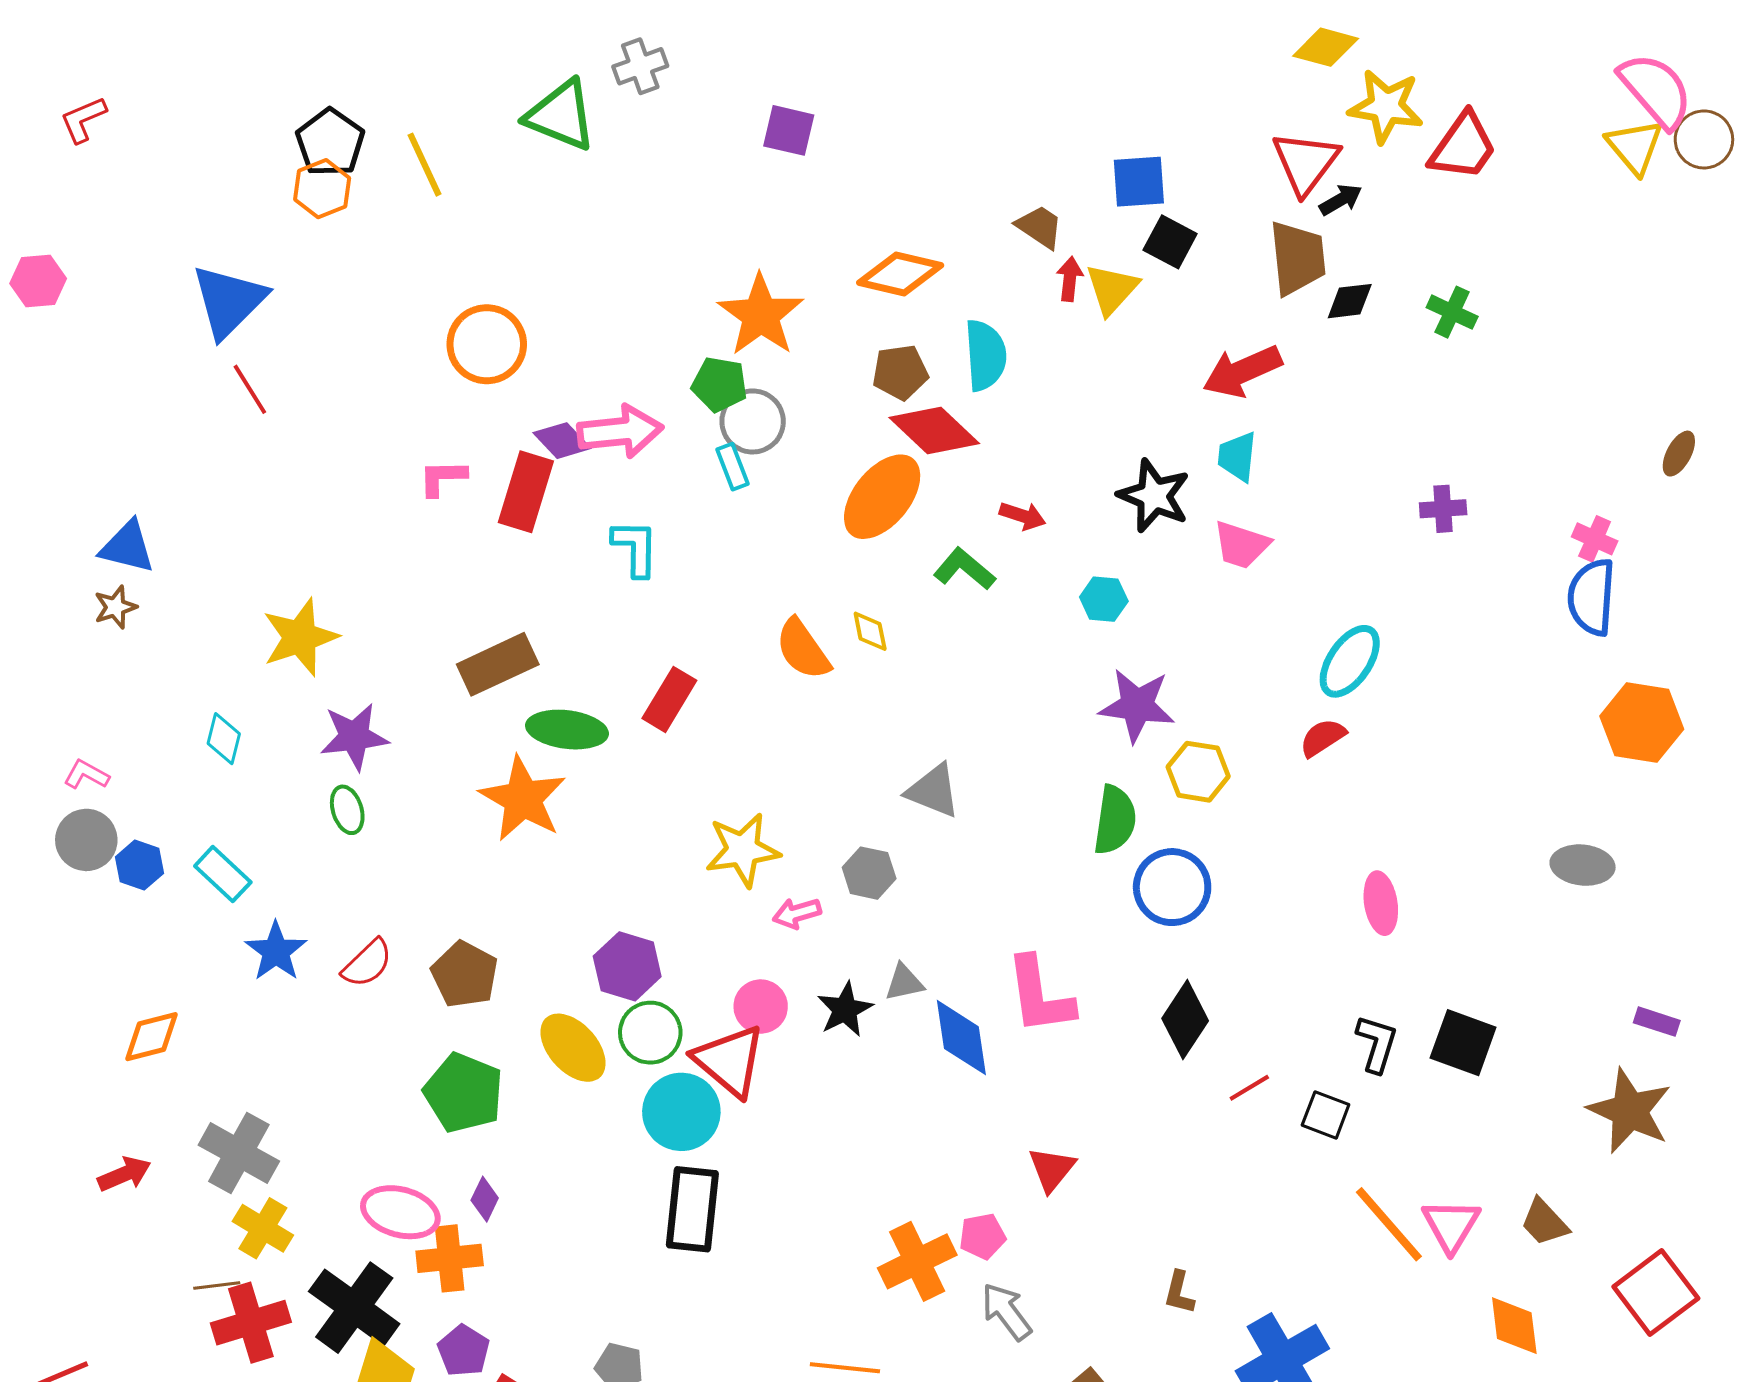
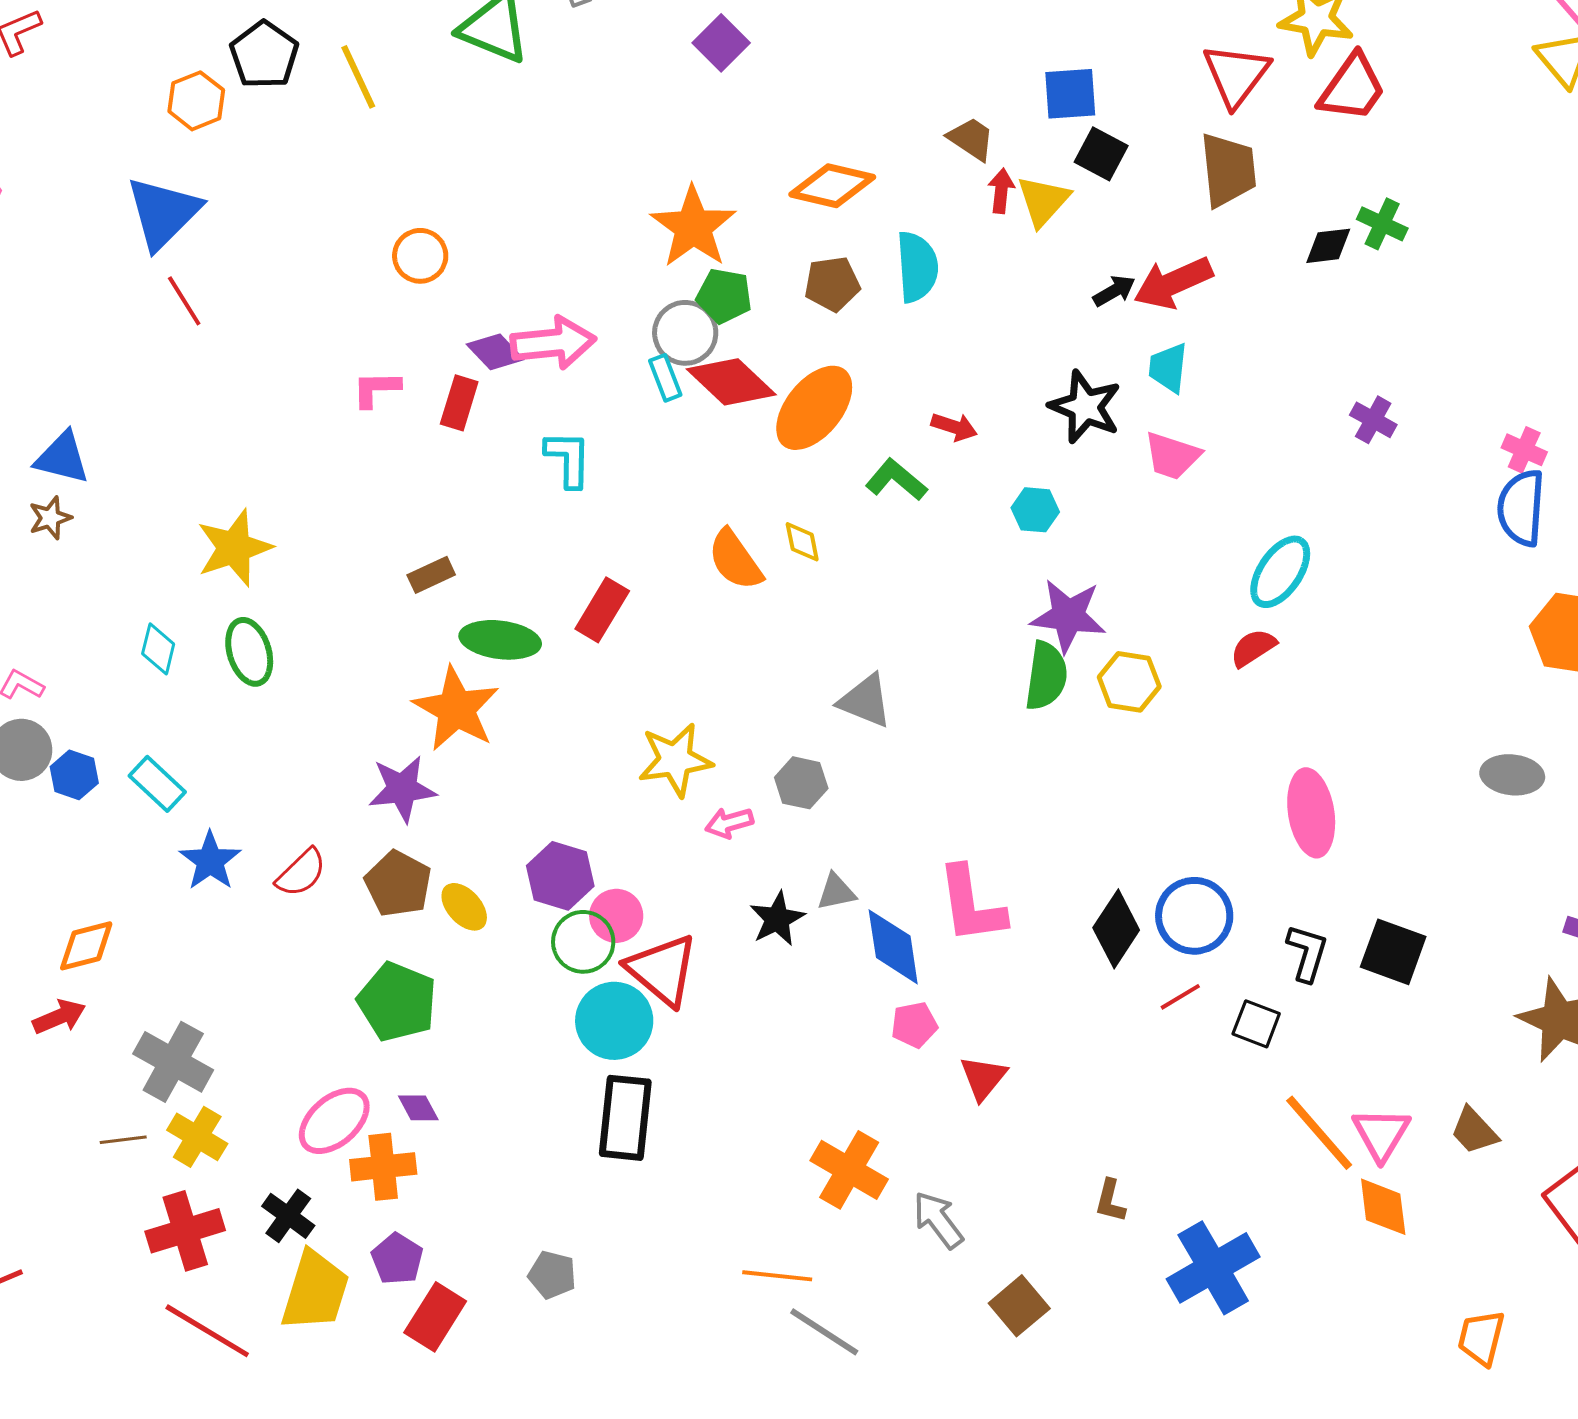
purple square: (789, 130) -> (721, 43), turned 32
red trapezoid: (1463, 147) -> (1352, 88), moved
orange hexagon: (322, 189) -> (196, 101), moved
black arrow: (1341, 200) -> (1114, 291), moved
black diamond: (1350, 301) -> (1328, 246), moved
orange circle: (487, 344) -> (420, 256), size x0.7
green pentagon: (720, 384) -> (724, 296), moved
red diamond: (934, 431) -> (731, 382), moved
red rectangle: (526, 492) -> (459, 403), size x0.7
purple cross: (1443, 509) -> (1373, 420), turned 33
brown rectangle: (498, 664) -> (431, 575), size x0.6
purple star: (354, 737) -> (402, 789), moved
green ellipse: (347, 810) -> (249, 652), moved, size x1.4
green semicircle: (1115, 820) -> (1046, 676), moved
blue circle: (1172, 887) -> (1194, 916), moved
pink ellipse: (1381, 903) -> (1311, 813), size x1.4
pink circle: (761, 1007) -> (616, 916), moved
yellow ellipse: (573, 1048) -> (464, 907), moved, size x0.7
red arrow: (124, 1174) -> (59, 1017), moved
purple diamond: (485, 1199) -> (418, 1108), turned -54
pink ellipse: (400, 1212) -> (334, 1121), turned -56
pink pentagon: (982, 1236) -> (914, 1025), moved
orange cross: (917, 1261) -> (849, 1170), turned -34
brown line: (217, 1285) -> (123, 1140), moved
black cross: (354, 1308) -> (288, 1216), size x0.6
orange diamond: (1514, 1326) -> (1383, 1207), moved

